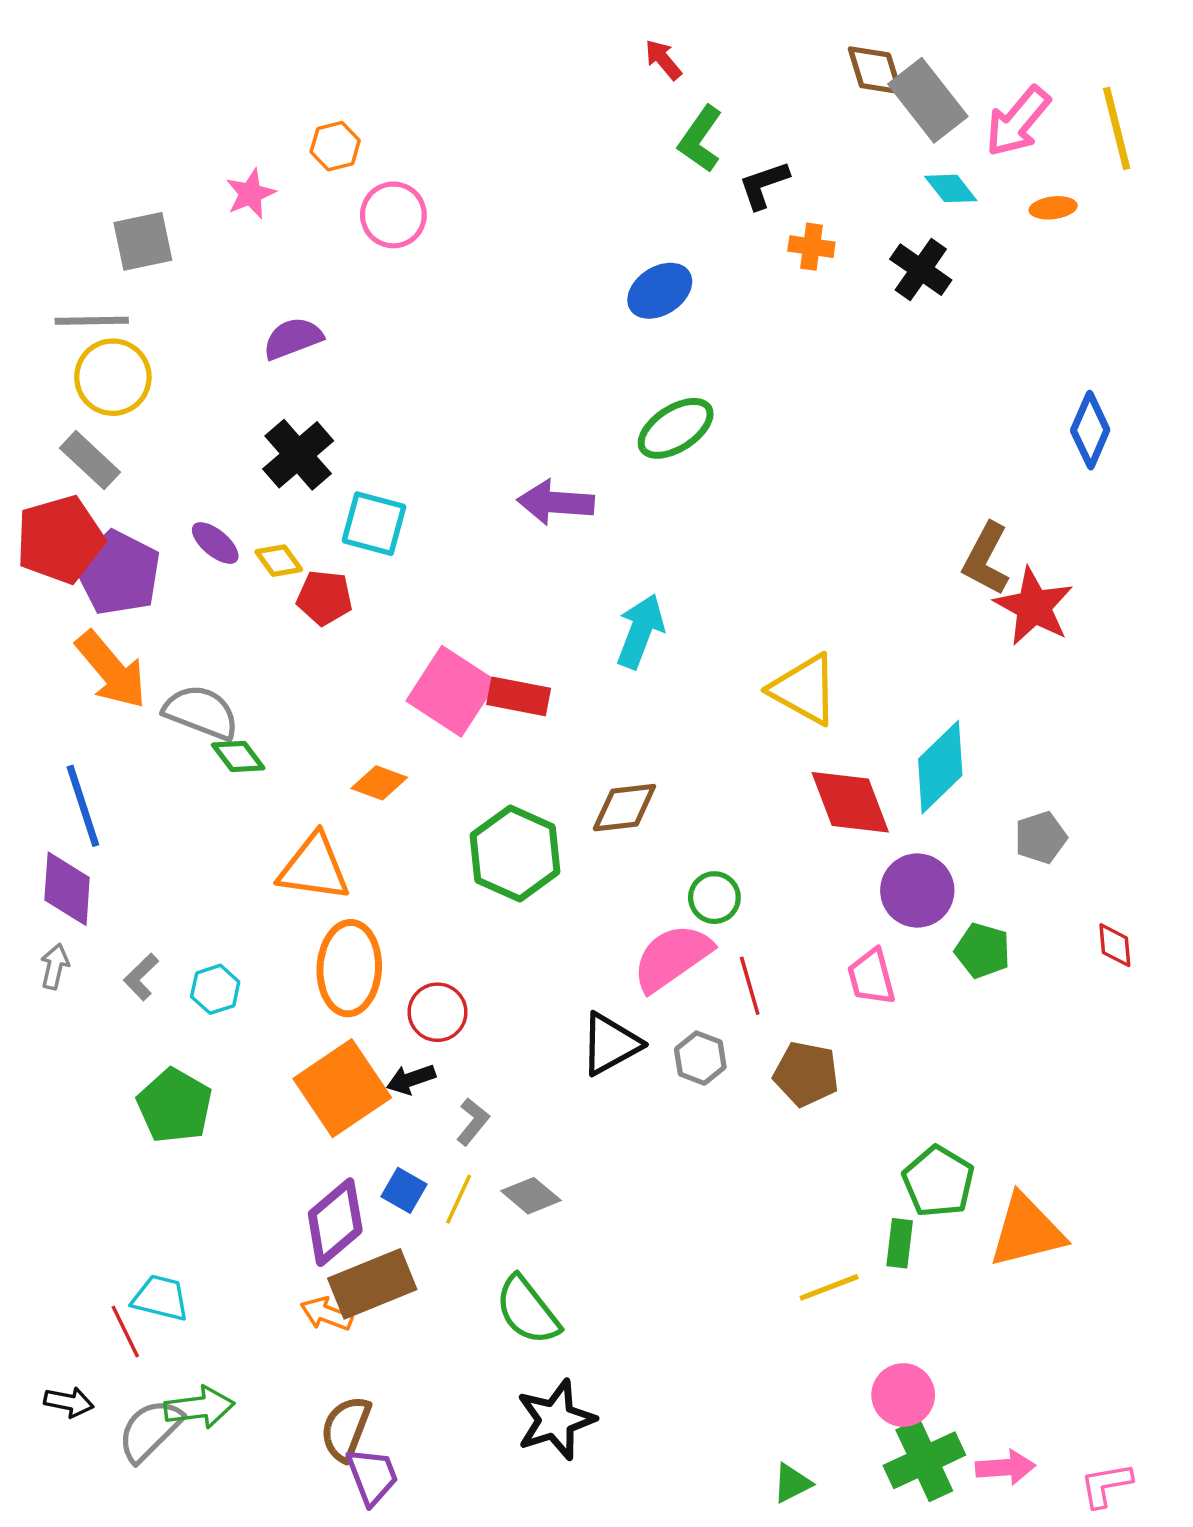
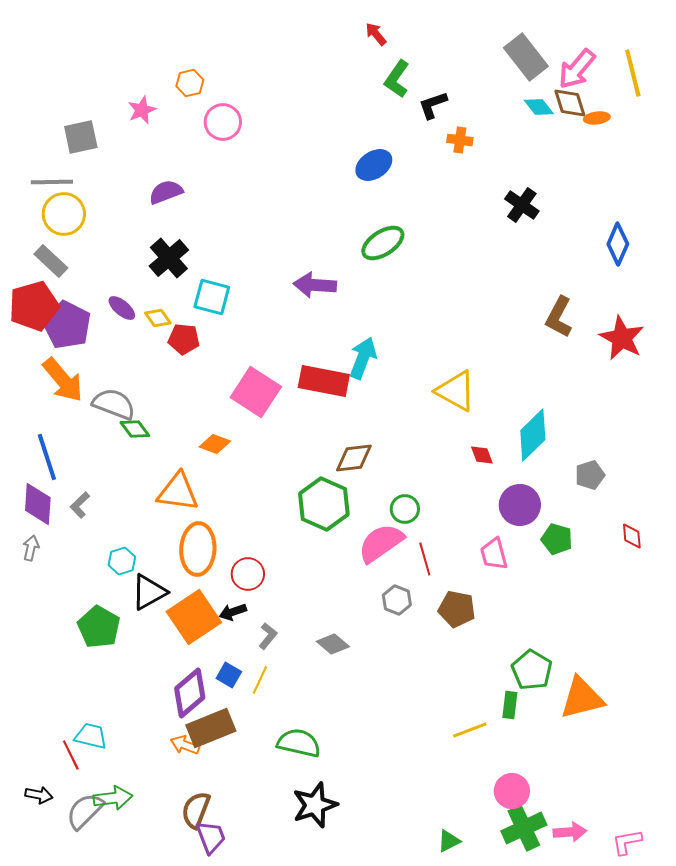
brown diamond: (875, 70) -> (570, 103), moved
black cross: (921, 270) -> (522, 205), moved
red star: (1034, 607) -> (622, 338), moved
red rectangle: (519, 696) -> (324, 381), moved, size x1.4
red diamond: (850, 802) -> (482, 455), size x0.5
green hexagon: (515, 853) -> (324, 504), moved
gray L-shape: (141, 977) -> (80, 505), moved
black triangle: (610, 1044) -> (149, 592), moved
gray diamond: (531, 1196) -> (333, 644), moved
green semicircle: (527, 1310) -> (299, 743), turned 141

